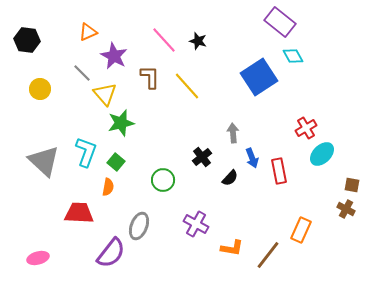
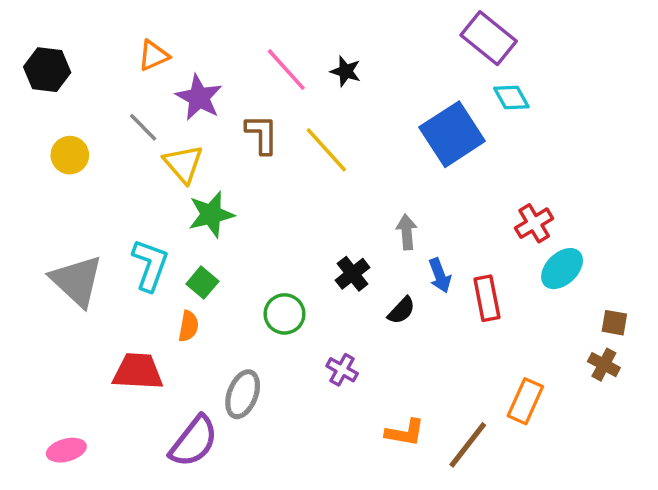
purple cross: (196, 224) -> (342, 370), moved, size x0.7

